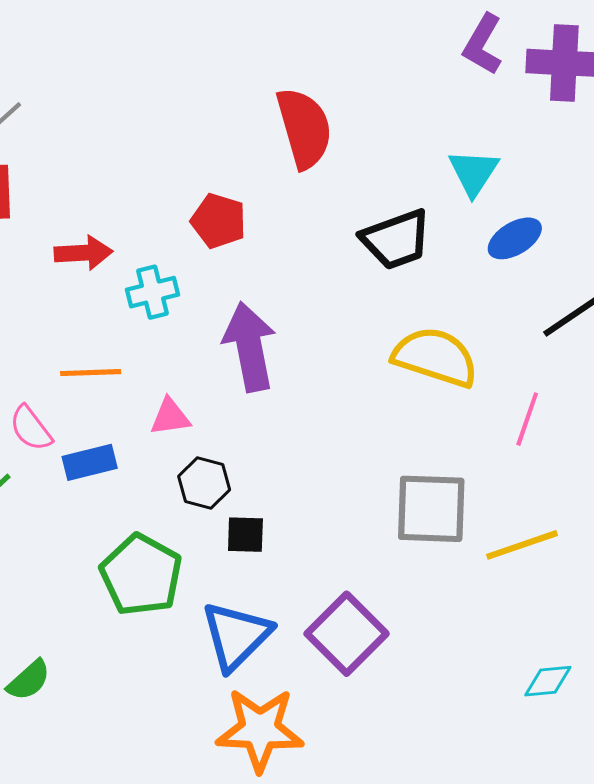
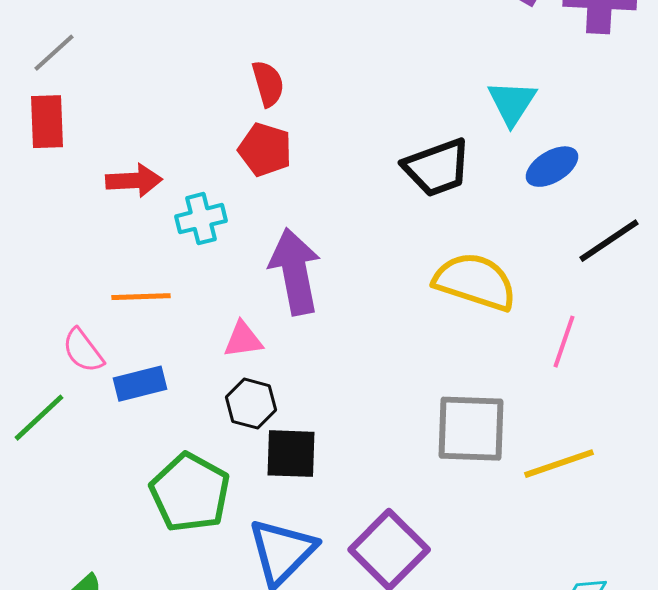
red semicircle: (304, 128) -> (268, 84), moved, size x0.6
pink triangle: (170, 417) -> (243, 340), moved
black square: (245, 535) -> (291, 454), size x1.4

